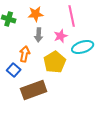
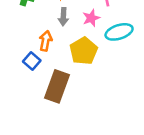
brown rectangle: (34, 90) -> (57, 86), turned -50

